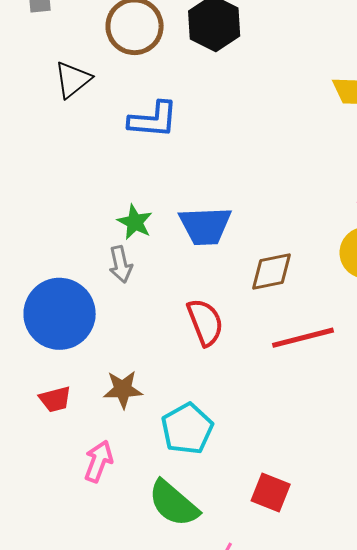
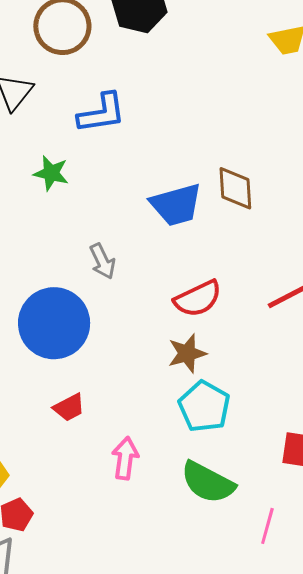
green star: (135, 222) -> (51, 173), moved
brown diamond: (272, 272) -> (235, 188), moved, turned -69
red semicircle: (205, 322) -> (198, 299), turned 99
brown star: (123, 389) -> (187, 353), moved

